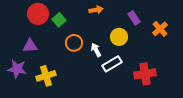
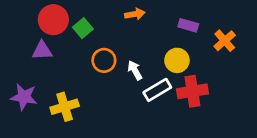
purple rectangle: (134, 18) -> (188, 25), turned -40
yellow circle: (119, 37) -> (177, 60), moved
purple triangle: (30, 46) -> (42, 51), moved
red cross: (145, 74) -> (192, 91), moved

